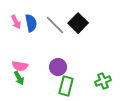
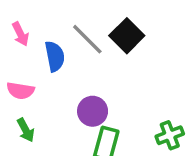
blue semicircle: (31, 23) -> (55, 56), moved
pink semicircle: (20, 66) -> (20, 91), moved

